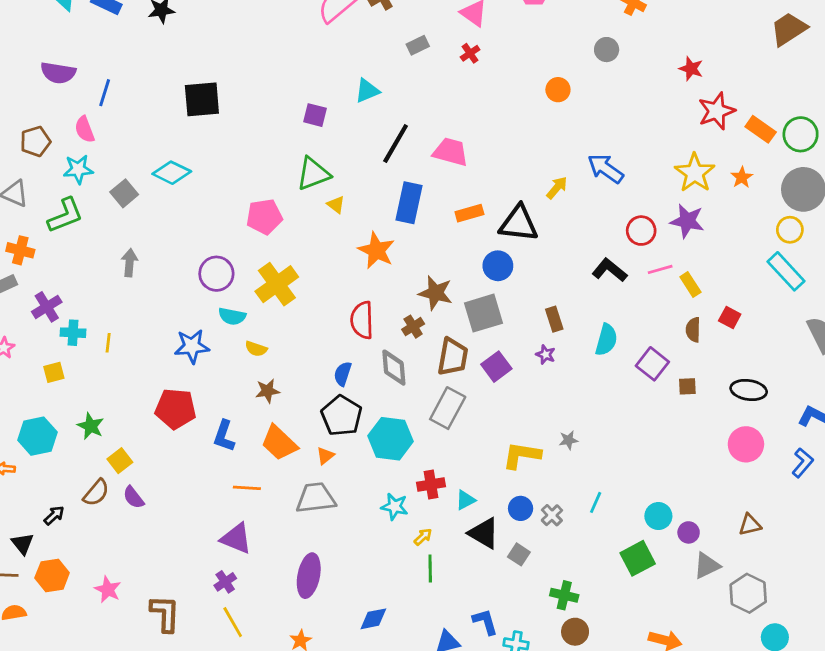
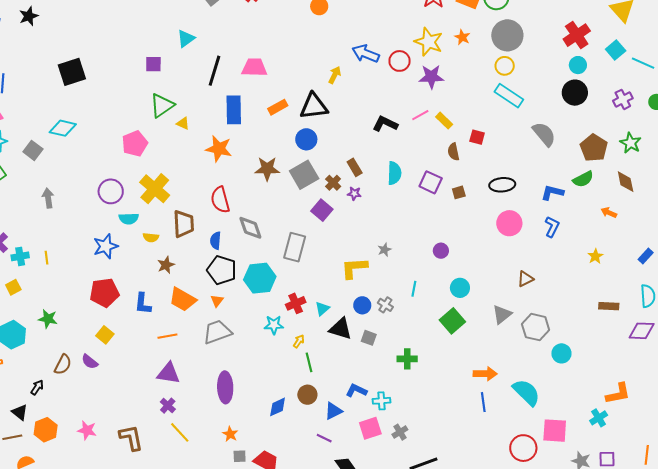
red circle: (641, 231) -> (400, 61), moved
brown cross: (413, 327) -> (333, 183), moved
brown trapezoid: (453, 357) -> (184, 224), moved
yellow square: (120, 461) -> (105, 335), moved
purple circle: (689, 532) -> (441, 251), moved
blue L-shape: (485, 622) -> (356, 390), turned -35
brown circle: (575, 632) -> (307, 395), moved

